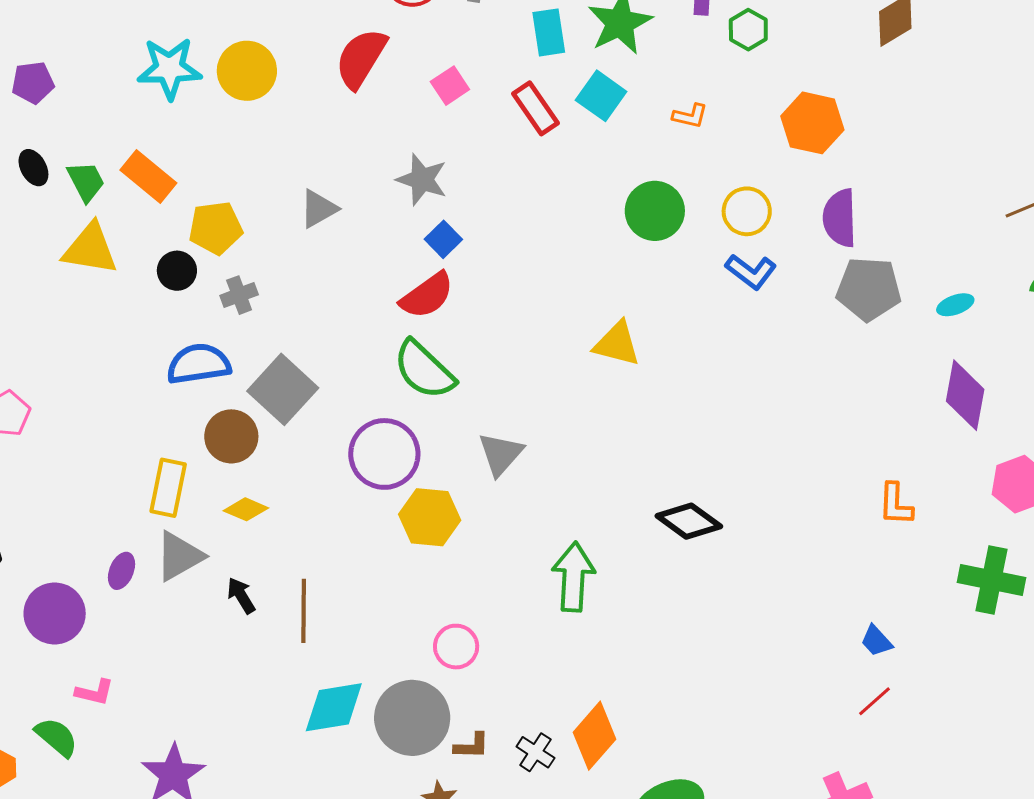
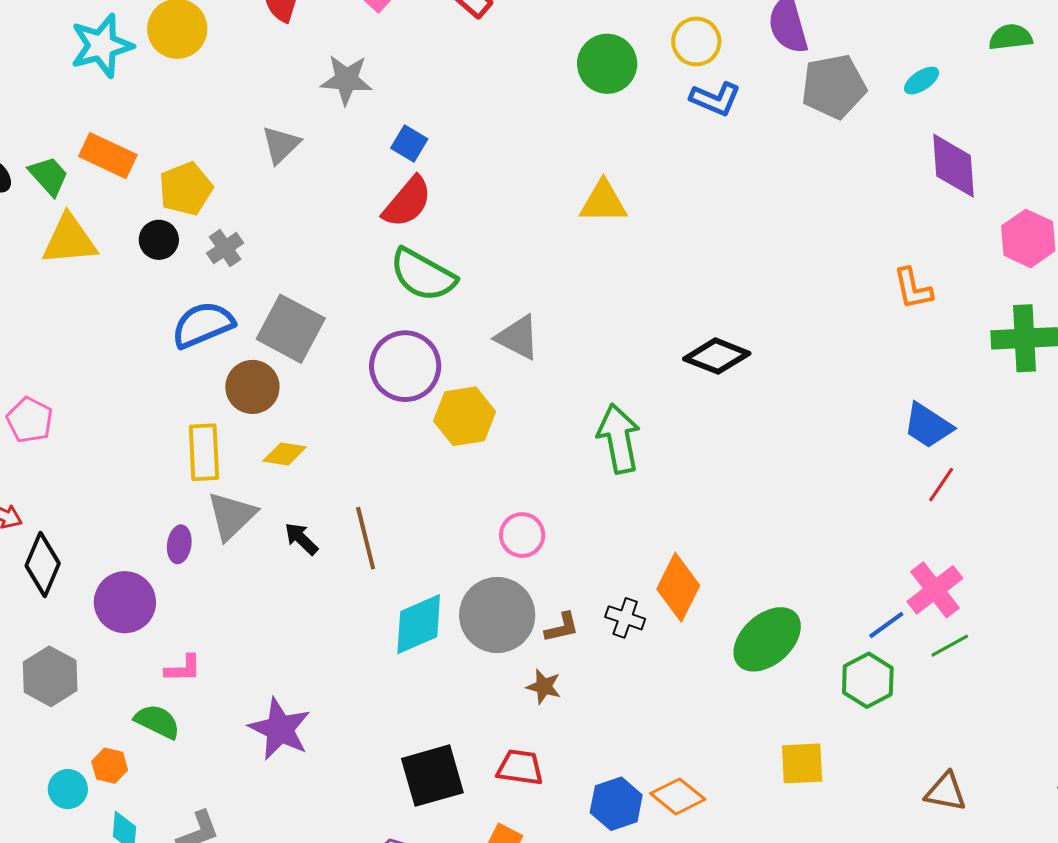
gray star: (422, 180) -> (346, 80), moved
gray triangle: (501, 454) -> (518, 337), turned -30
blue trapezoid: (876, 641) -> (928, 426), size x1.5

